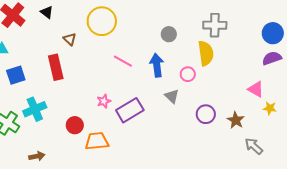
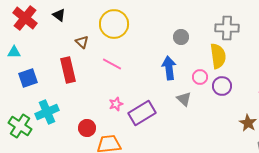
pink line: (123, 61) -> (112, 64), moved
purple circle: (206, 114) -> (222, 86), moved

